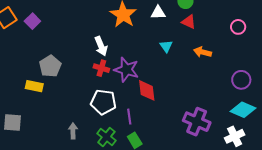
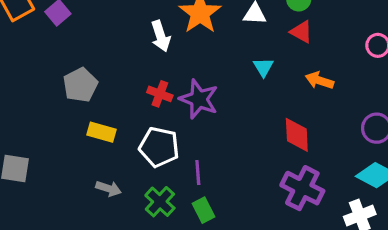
white arrow: (101, 46) -> (161, 36), moved
yellow rectangle: (34, 86) -> (101, 132), moved
red diamond: (147, 90) -> (297, 135), moved
gray arrow: (73, 131) -> (109, 188), turned 105

